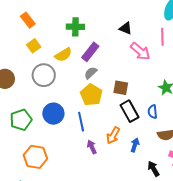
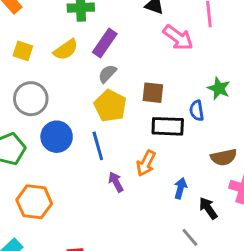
yellow square: (34, 46) -> (23, 51), moved, turned -32
gray circle: (44, 75) -> (31, 99), moved
black rectangle: (129, 111) -> (168, 126), turned -55
blue semicircle: (153, 112) -> (197, 111), moved
blue arrow: (135, 145) -> (180, 188), moved

